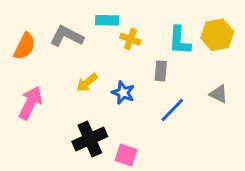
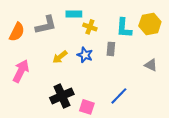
gray L-shape: (67, 36) -> (46, 25), turned 140
blue star: (123, 93) -> (85, 55), moved
blue line: (172, 110) -> (119, 96), moved

